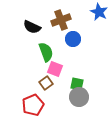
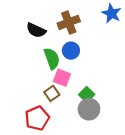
blue circle: (73, 39) -> (71, 51), moved
green square: (77, 84) -> (87, 95), turned 32

